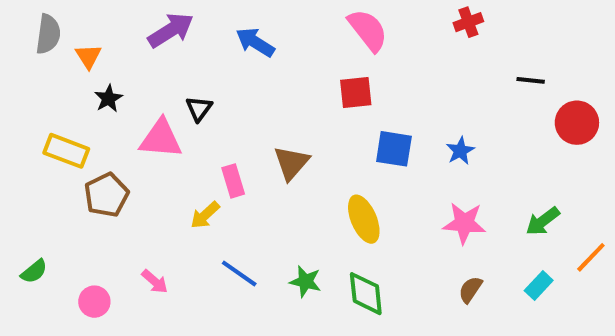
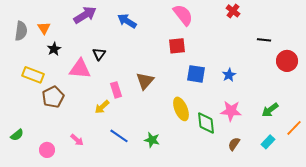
red cross: (468, 22) -> (233, 11), turned -32
gray semicircle: (48, 34) -> (21, 31), moved
green diamond: (366, 294) -> (206, 123), moved

